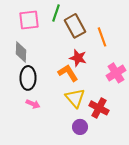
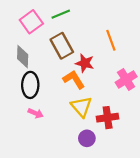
green line: (56, 13) -> (61, 14), turned 48
pink square: (29, 20) -> (31, 22), turned -30
brown rectangle: (75, 26) -> (62, 46), moved
red cross: (99, 108) -> (108, 118), turned -36

